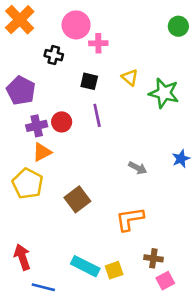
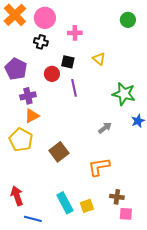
pink circle: (76, 25) -> (45, 18), moved
green circle: (178, 26) -> (128, 20), moved
green star: (164, 93) -> (124, 94), moved
red circle: (62, 122) -> (52, 74), moved
gray arrow: (138, 168) -> (105, 128), turned -64
cyan rectangle: (85, 266) -> (65, 203), turned 35
pink square: (165, 281) -> (126, 214), turned 32

